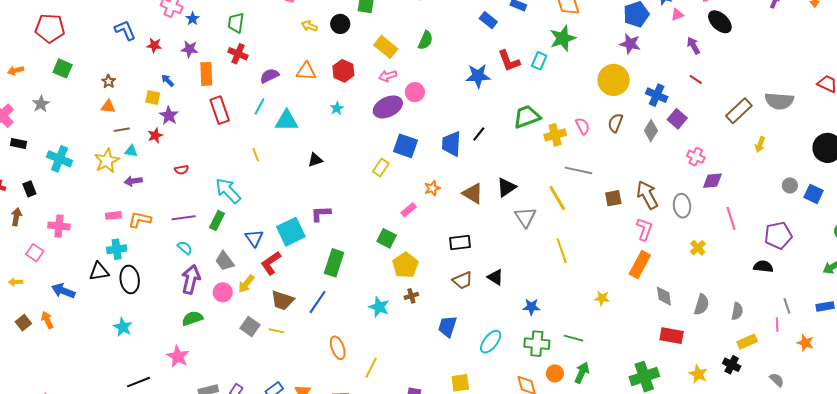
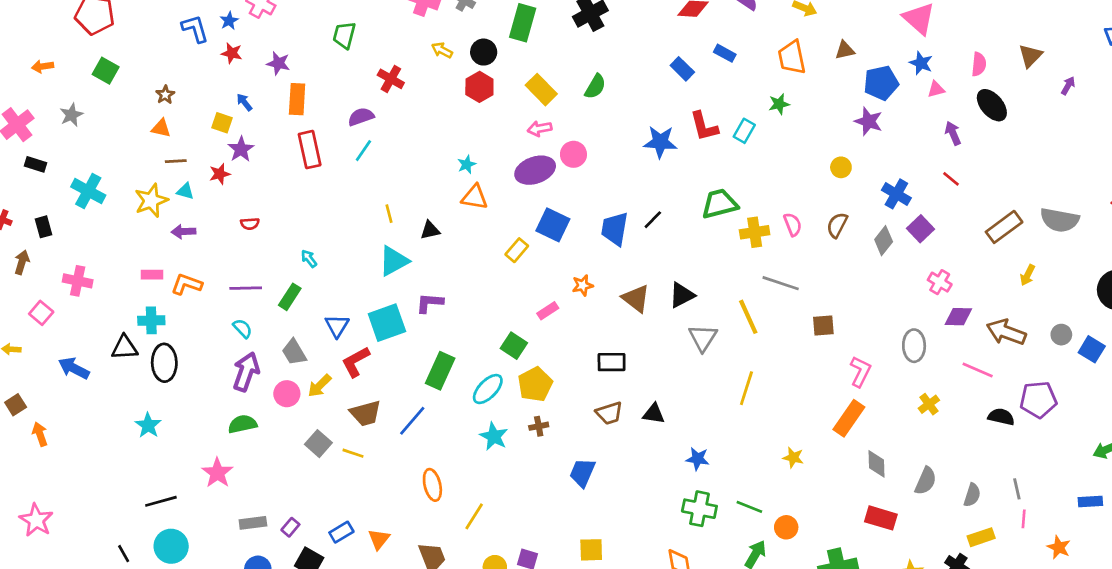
blue star: (193, 19) -> (229, 21), moved
green star: (563, 38) -> (779, 104), size x0.6
red cross: (238, 54) -> (391, 79), moved
orange triangle: (306, 71) -> (475, 197), moved
red hexagon: (343, 71) -> (479, 87), moved
purple semicircle: (269, 76) -> (361, 117), moved
yellow circle: (614, 80) -> (841, 167), size x0.5
cyan triangle: (287, 121) -> (394, 261), moved, turned -35
yellow line: (256, 155) -> (389, 214), moved
cyan arrow: (228, 191) -> (309, 259), size x0.5
brown arrow: (647, 195) -> (1006, 332), moved, turned -48
pink line: (731, 218) -> (978, 370), turned -55
yellow line: (562, 251) -> (746, 388), turned 30
black semicircle: (763, 266) -> (1001, 417), moved
black triangle: (495, 277) -> (654, 414), turned -30
brown trapezoid: (282, 300) -> (365, 413), turned -40
gray line: (787, 306) -> (1017, 489), moved
orange arrow: (47, 320) -> (40, 434), moved
cyan ellipse: (491, 342) -> (488, 389), moved
orange circle: (555, 373) -> (786, 527), moved

